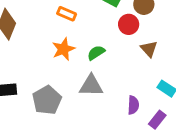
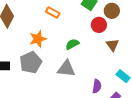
orange star: (63, 49) -> (38, 39), moved
gray pentagon: (47, 100) -> (31, 62), moved

